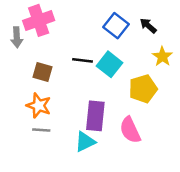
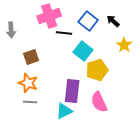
pink cross: (39, 20) -> (49, 16), moved
black line: (82, 60) -> (64, 33), moved
brown square: (43, 72) -> (31, 57), turned -35
yellow pentagon: (143, 89) -> (97, 70), moved

